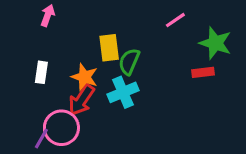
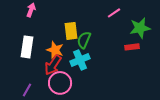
green star: (215, 43) -> (140, 28), turned -30
white rectangle: (41, 72) -> (27, 47), size x1.5
pink circle: (61, 128) -> (60, 83), moved

